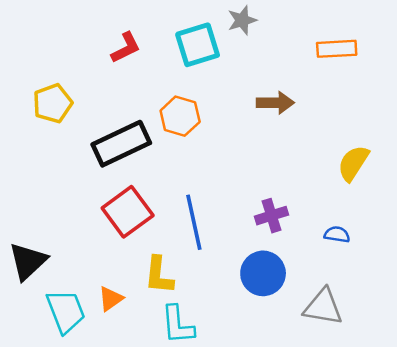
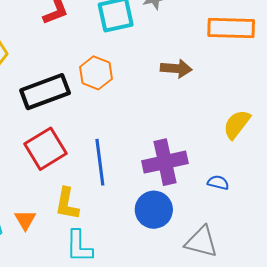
orange rectangle: (337, 49) -> (231, 28), size x1.4
purple cross: (271, 216) -> (165, 162), size x1.6
orange triangle: (111, 299) -> (25, 220), turned -30

